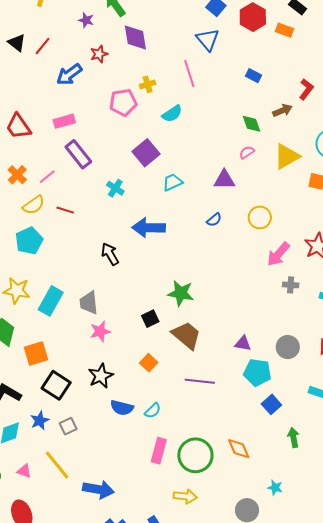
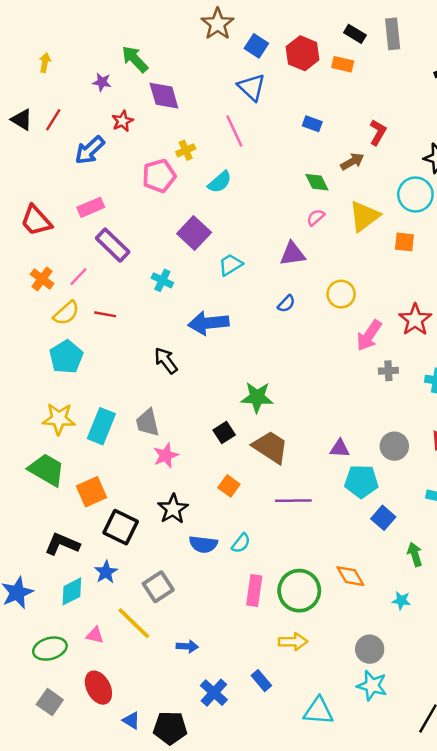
gray square: (68, 426) -> (158, 587), moved, size x1.4
cyan star: (275, 488) -> (401, 601), moved
blue arrow: (98, 489) -> (187, 646), size x0.6

